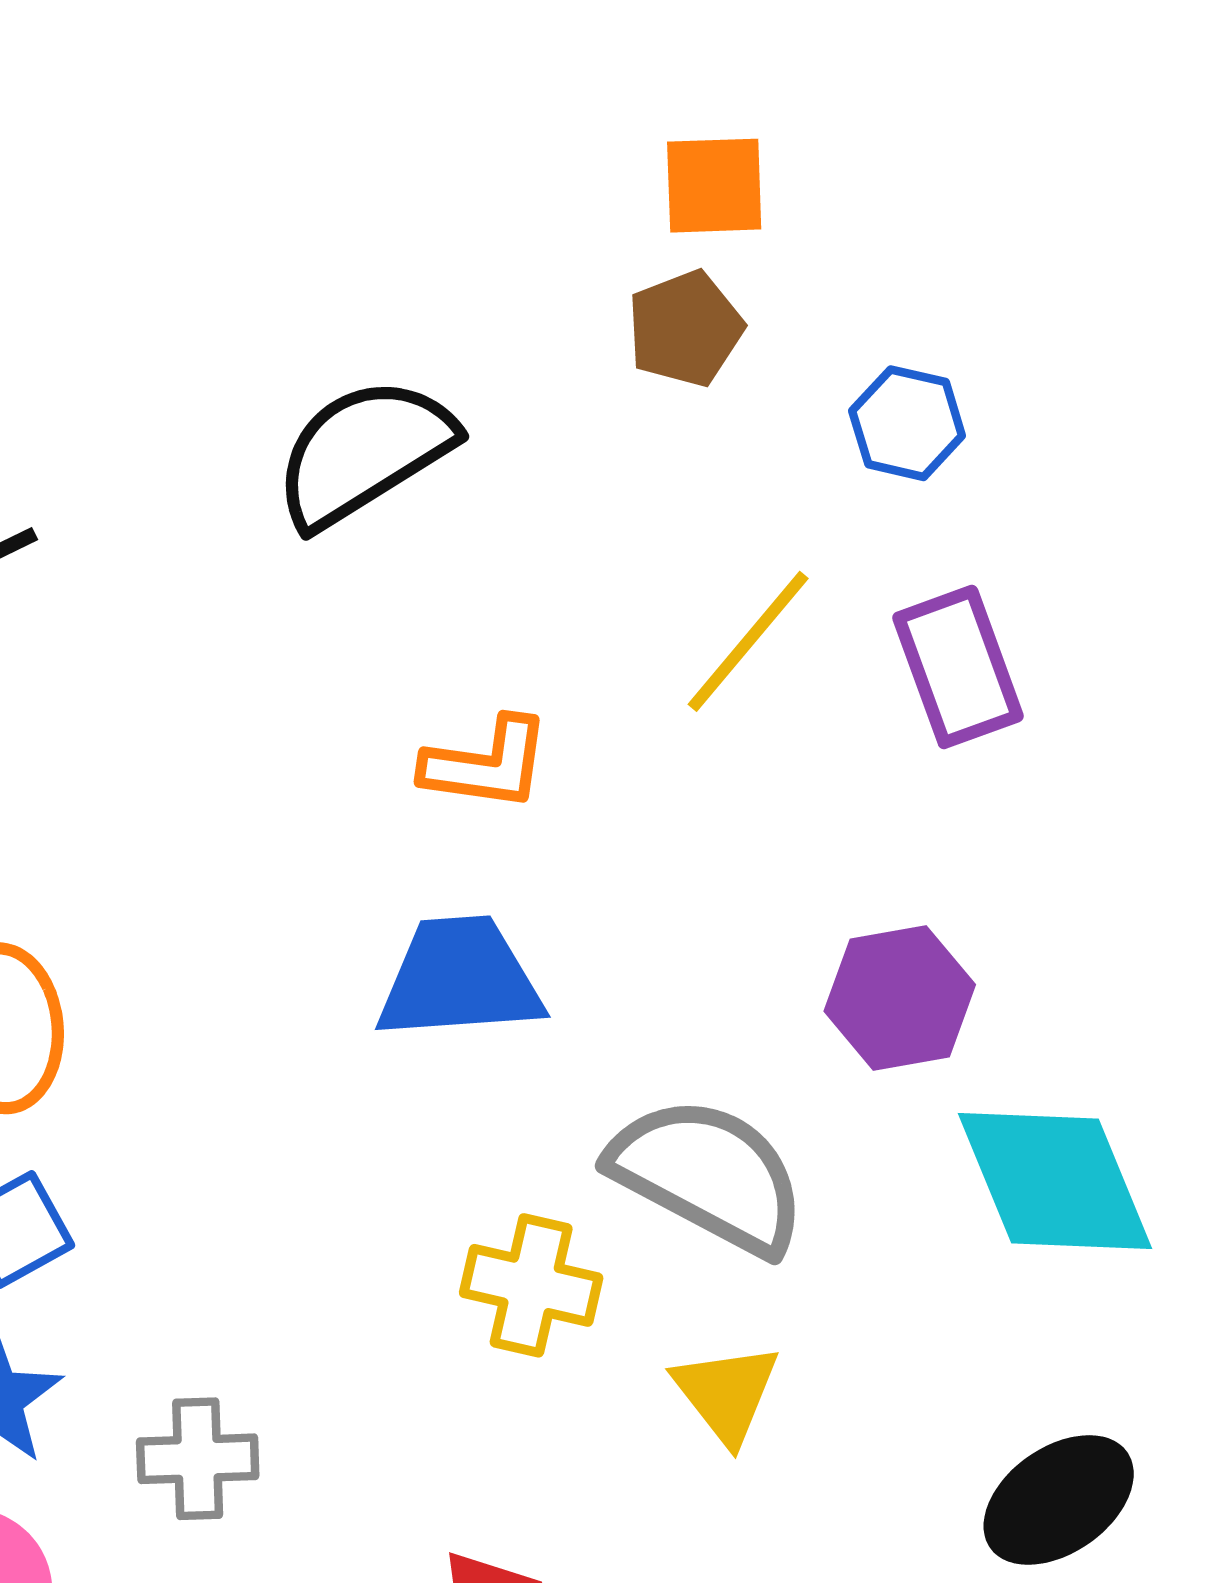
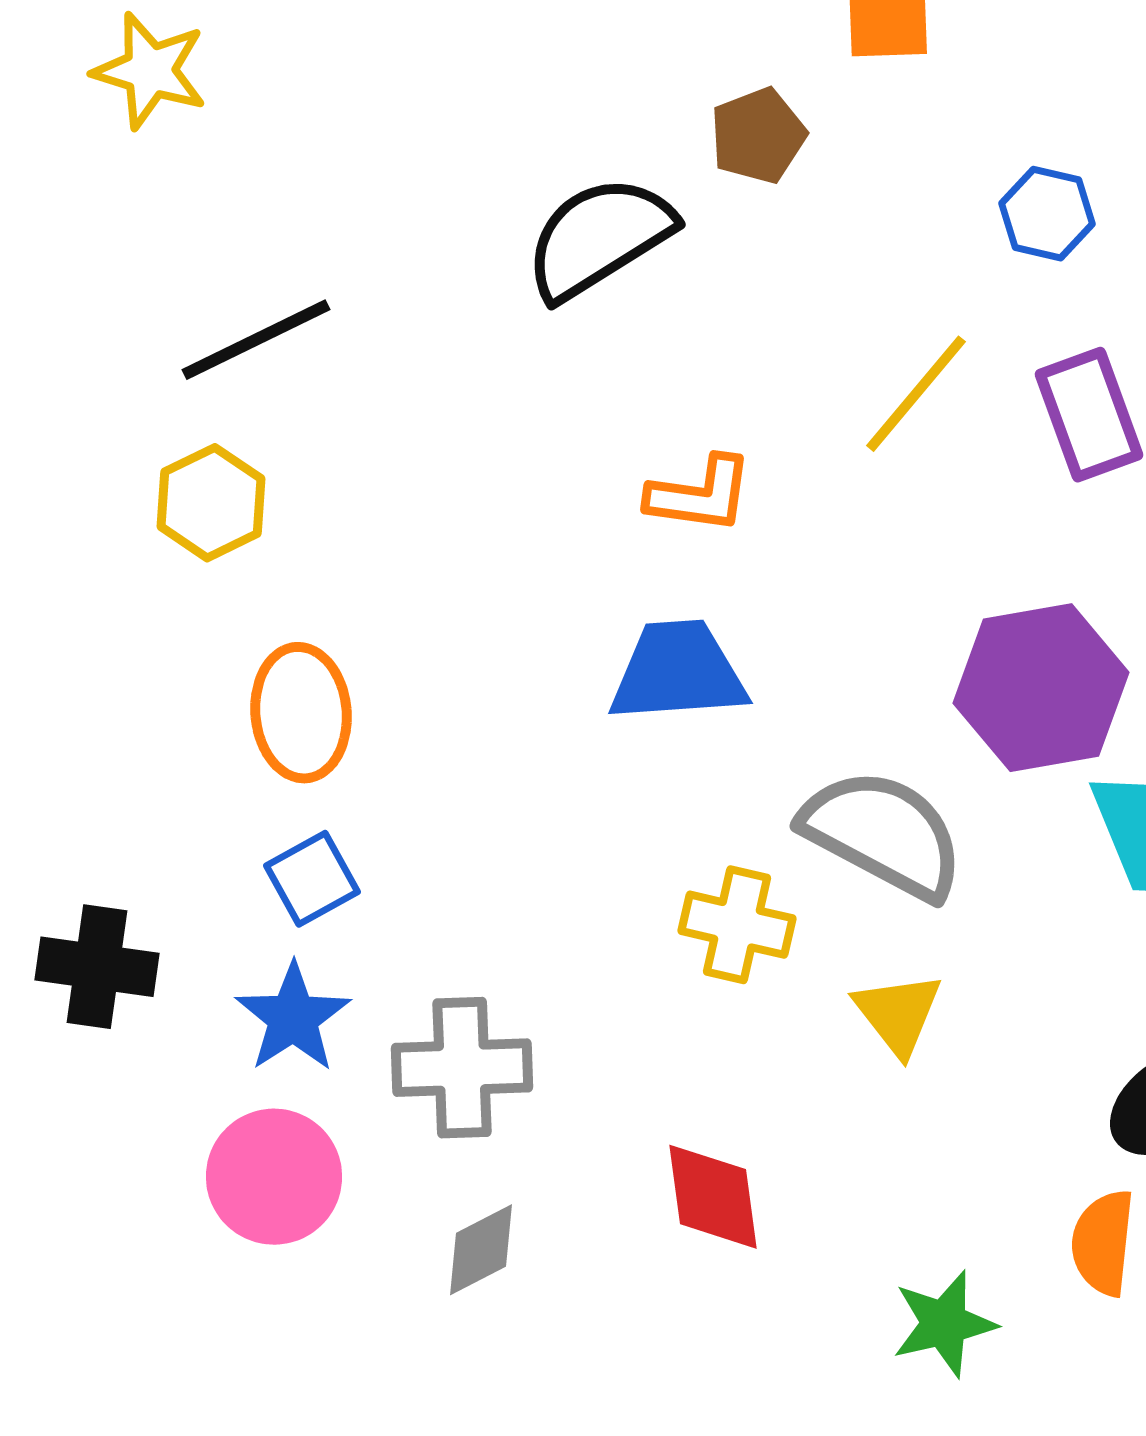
brown pentagon: (685, 329) -> (758, 136), moved
purple hexagon: (900, 998) -> (1041, 688), size x1.4
gray cross: (198, 1459) -> (462, 1068), size x1.4

